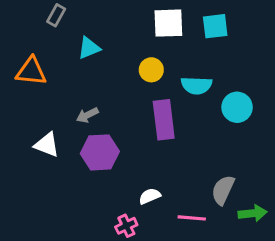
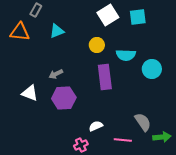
white square: (168, 23) -> (108, 15), turned -30
orange triangle: (31, 71) -> (20, 32), moved
gray semicircle: (223, 190) -> (143, 122), turned 120

